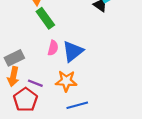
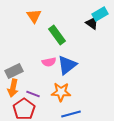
green rectangle: (45, 18) -> (57, 35), moved
pink semicircle: (53, 48) -> (49, 62), turned 64

